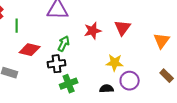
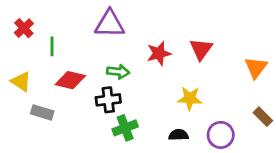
green arrow: (64, 44) -> (118, 72), turned 70
purple circle: (130, 81) -> (221, 135), moved

